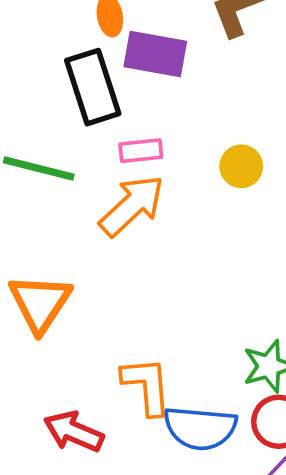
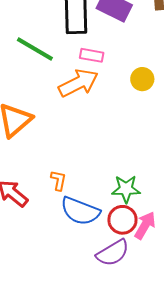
orange L-shape: (147, 386) -> (58, 180), size x0.6

